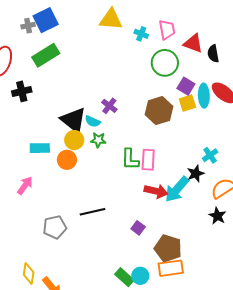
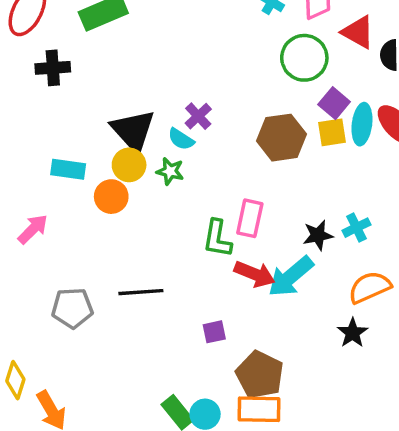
cyan semicircle: (93, 121) -> (181, 139), moved
green L-shape: (130, 159) -> (217, 239), moved
black star: (196, 174) -> (318, 235), moved
purple square: (138, 228) -> (214, 332), turned 32

